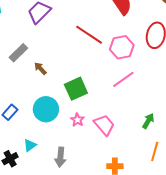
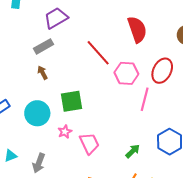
gray rectangle: (18, 53) -> (43, 46), moved
pink line: (123, 79) -> (145, 99), moved, turned -55
cyan triangle: (30, 145) -> (11, 156), moved

